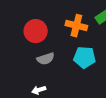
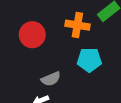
gray semicircle: (46, 59) -> (51, 79), moved

